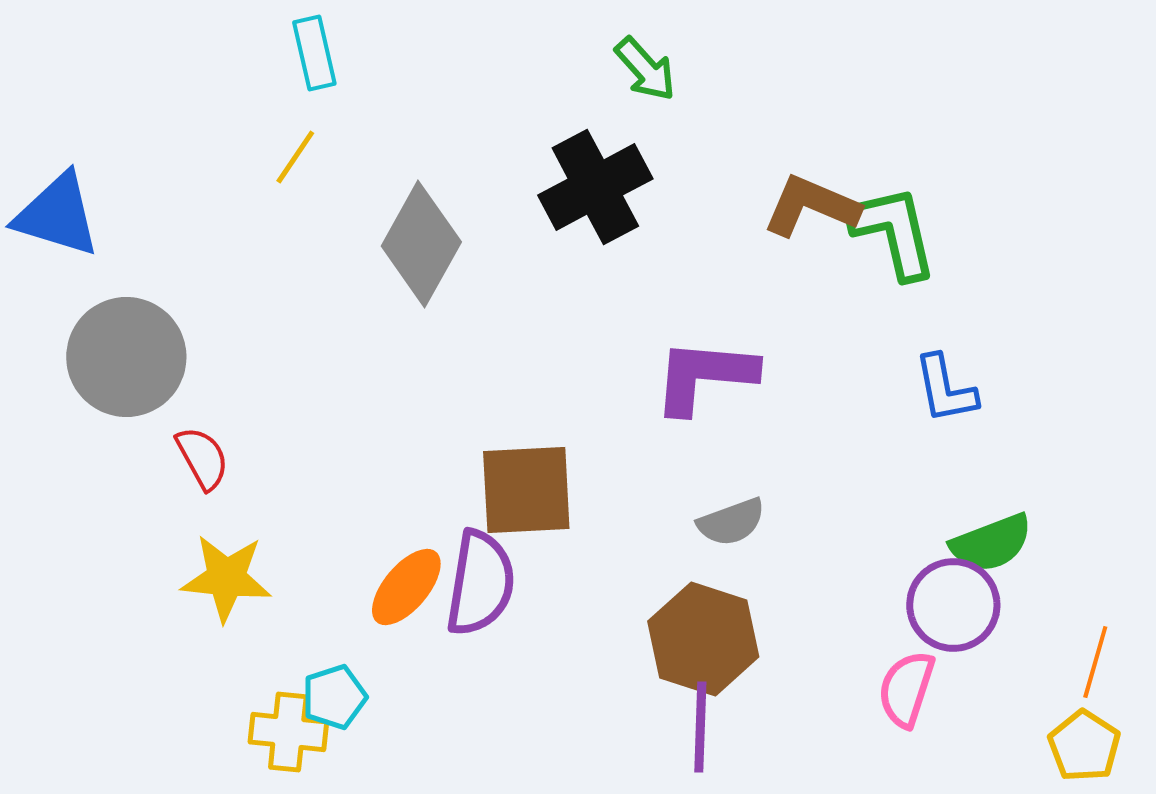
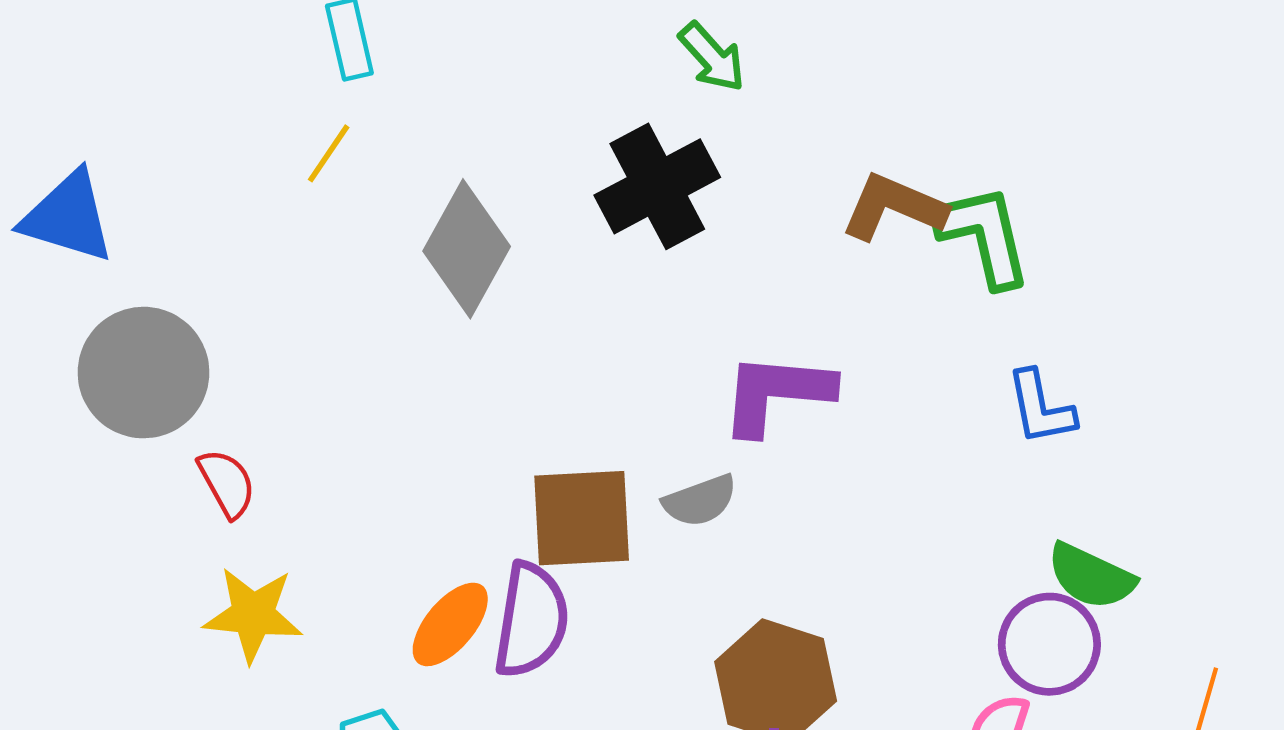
gray semicircle: (731, 522) -> (700, 501), moved
green semicircle: (991, 543) -> (1091, 576), turned 46

